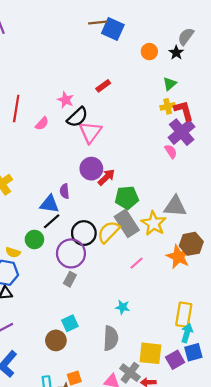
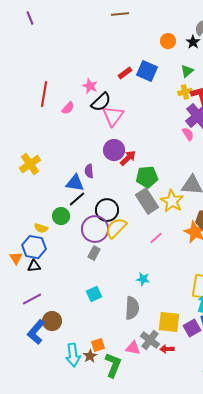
blue square: (113, 29) -> (147, 71), moved
yellow semicircle: (109, 232) -> (116, 228), moved
brown circle: (56, 340) -> (52, 321), moved

